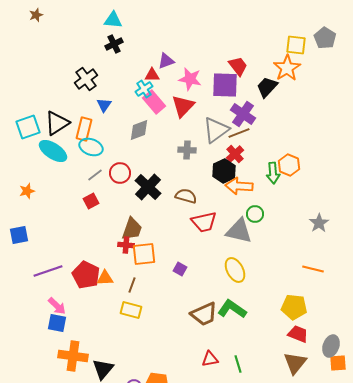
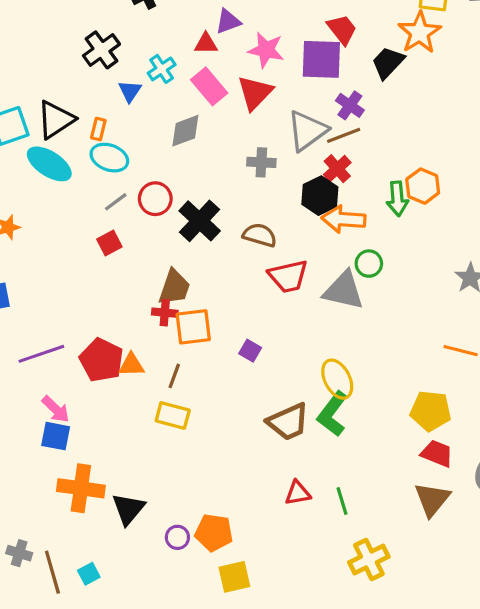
cyan cross: (144, 89) -> (162, 69), moved
purple cross: (243, 114) -> (350, 105), size x0.7
orange rectangle: (84, 129) -> (98, 129), size x0.6
yellow ellipse: (235, 270) -> (337, 379), moved
green L-shape: (232, 309) -> (332, 414), turned -88

